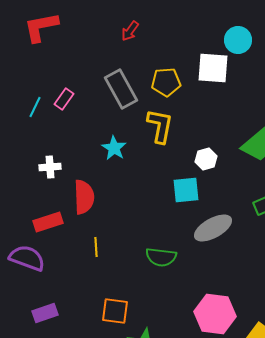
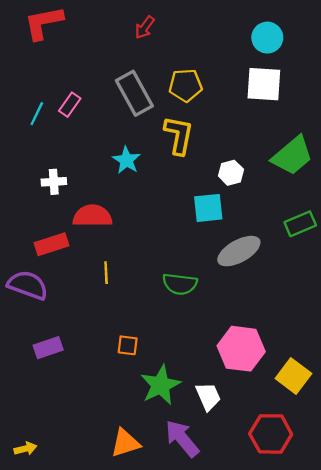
white square: (213, 68) -> (264, 84), moved
red semicircle: (84, 197) -> (92, 216), turned -88
orange square: (115, 311) -> (128, 345), size x0.7

